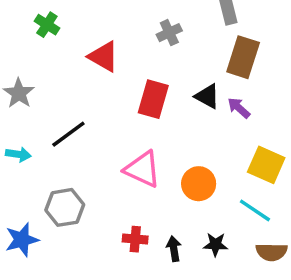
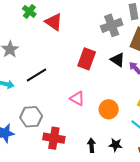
gray cross: (169, 33) -> (112, 25), moved, size x1.5
red triangle: (103, 57) -> (54, 22), moved
pink triangle: (142, 169) -> (77, 98), size x0.7
red cross: (135, 239) -> (54, 138), moved, size x1.5

